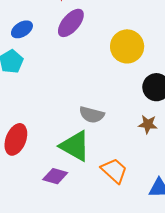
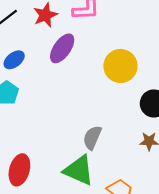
gray semicircle: (92, 115) -> (92, 138), turned 105

